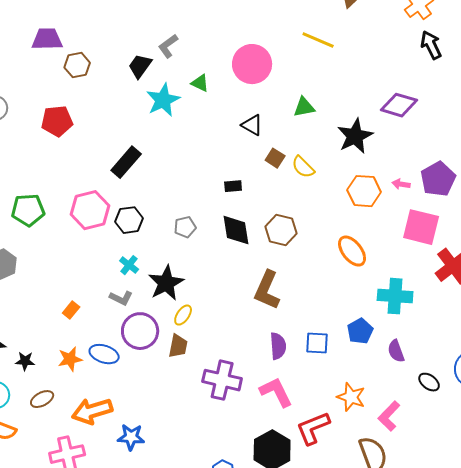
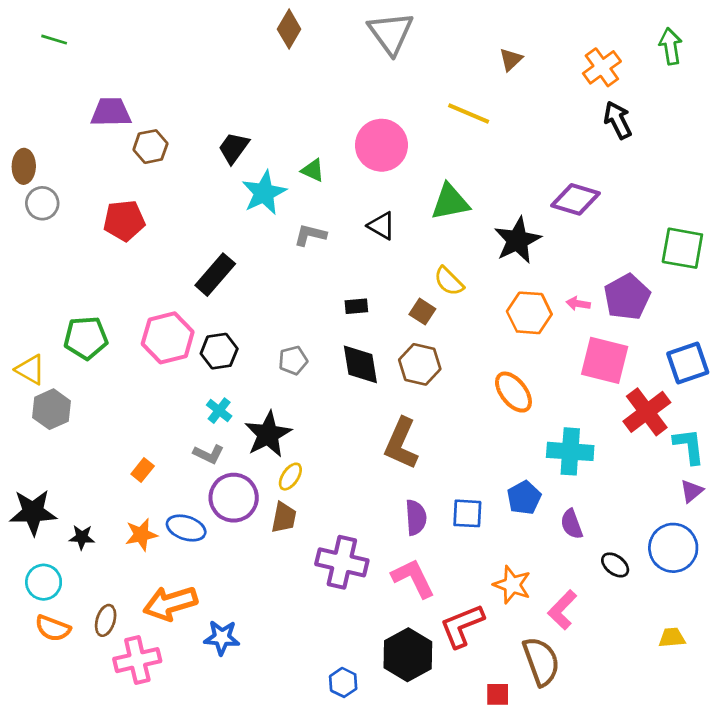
gray L-shape: (168, 46) -> (310, 235), moved, turned 50
green triangle: (304, 107) -> (450, 202), size x1.4
brown square: (275, 158) -> (422, 312), moved
brown ellipse: (42, 399) -> (106, 620), moved, turned -45

